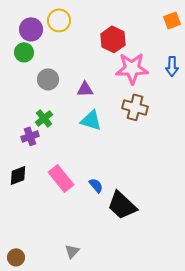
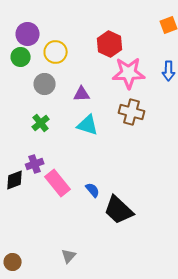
yellow circle: (59, 20) -> (56, 52), moved
purple cross: (30, 136) -> (35, 164), moved

